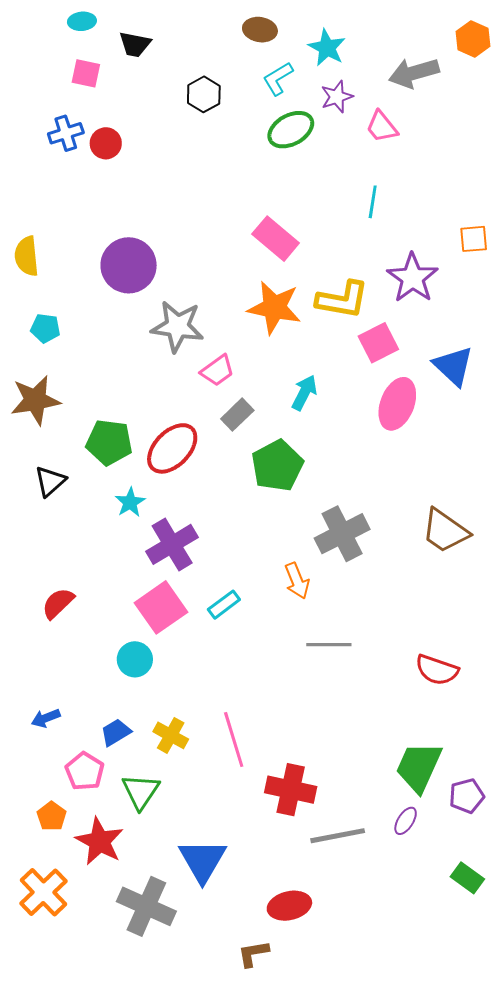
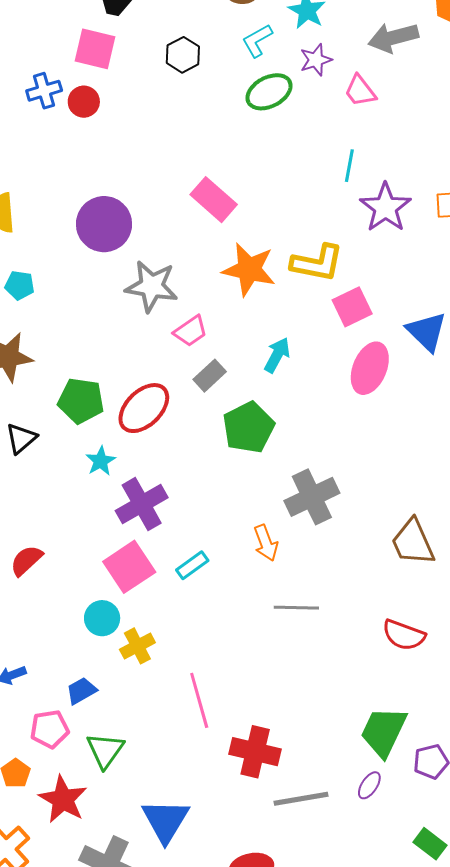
pink square: (86, 73) -> (95, 49), moved, size x1.4
pink rectangle: (276, 239) -> (214, 200), moved
purple star: (413, 278) -> (385, 208), moved
brown trapezoid: (445, 531) -> (413, 542), moved, turned 30
yellow cross: (171, 735) -> (137, 646), moved, turned 32
pink pentagon: (85, 771) -> (50, 729), turned 30

